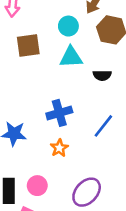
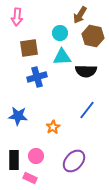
black semicircle: (102, 75) -> (86, 71), size x1.5
blue cross: (59, 113) -> (37, 77), moved

